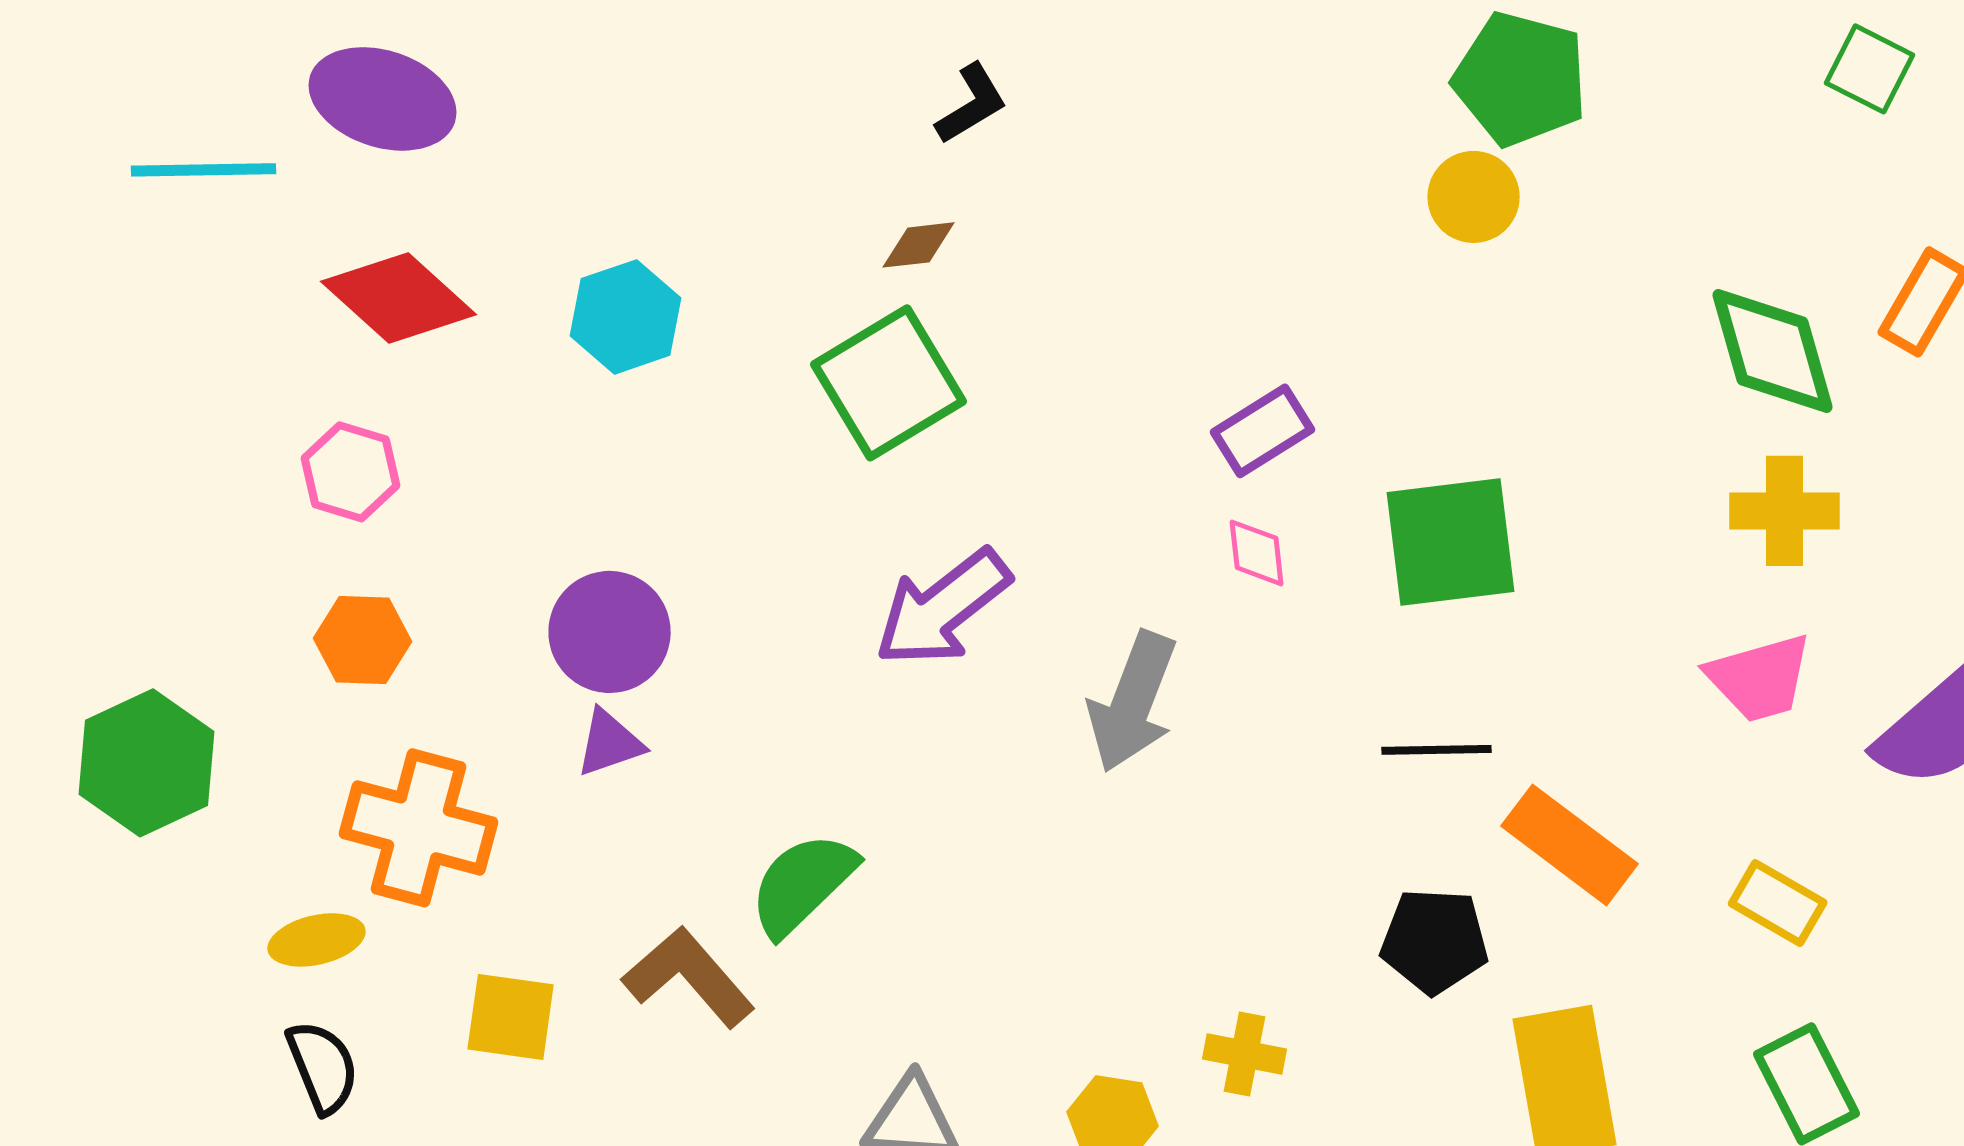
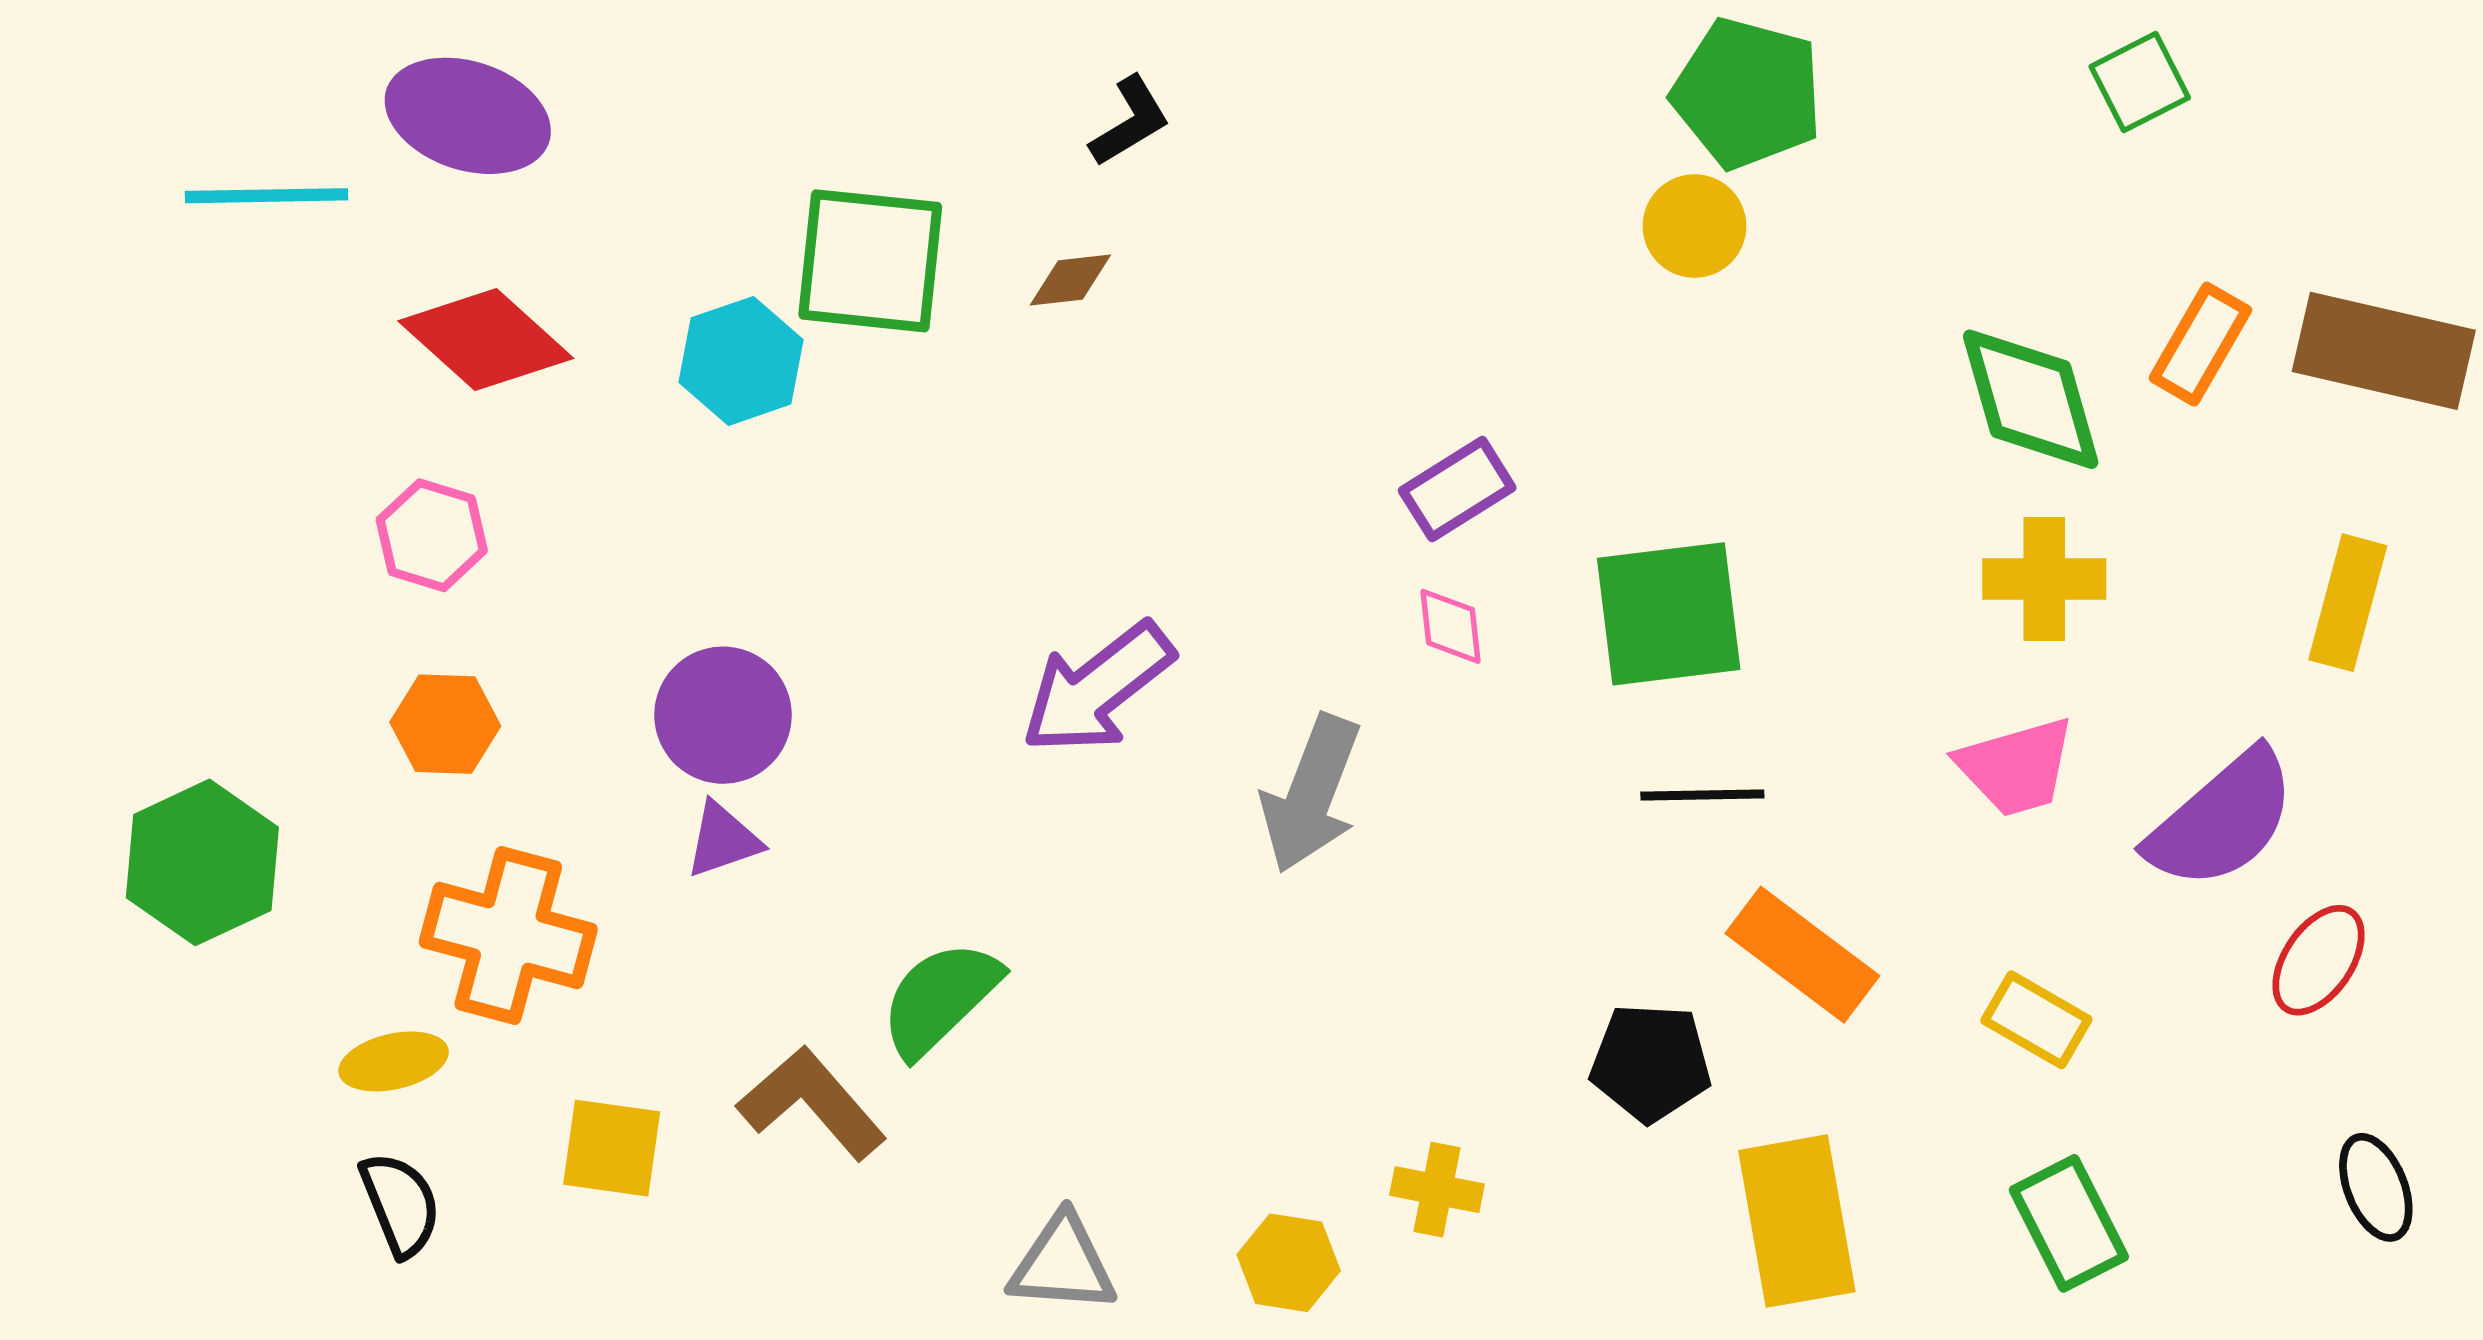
green square: (1870, 69) -> (2140, 82), turned 36
green square: (889, 383) -> (870, 261), moved, turned 37
black line: (1437, 750) -> (1702, 795), moved

